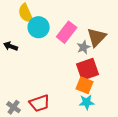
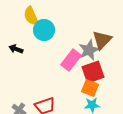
pink rectangle: (67, 32) -> (71, 60), moved
gray star: (84, 47) -> (89, 50), size x1.5

